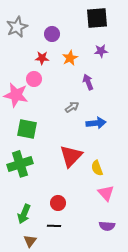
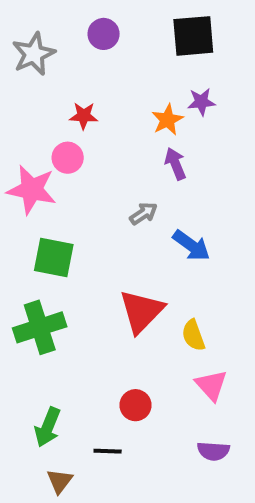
purple circle: (52, 34) -> (104, 34), moved
orange star: (70, 58) -> (167, 120), moved
blue arrow: (96, 123) -> (191, 245), turned 42
red circle: (58, 203) -> (135, 405), moved

